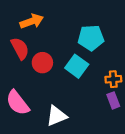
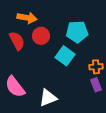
orange arrow: (32, 21) -> (27, 18), turned 30
red circle: (42, 63) -> (41, 36), moved

